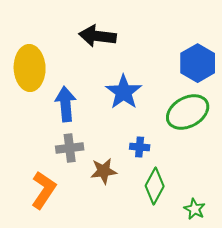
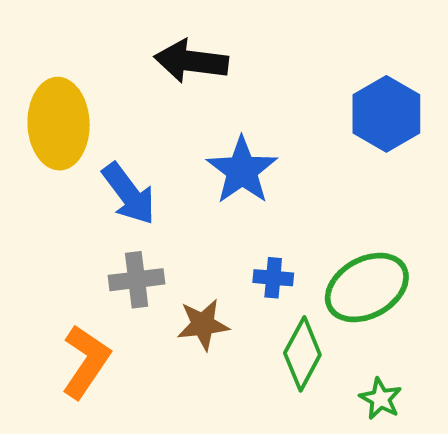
blue arrow: (66, 104) -> (129, 194), turned 148
green ellipse: (188, 112) -> (367, 288), moved

